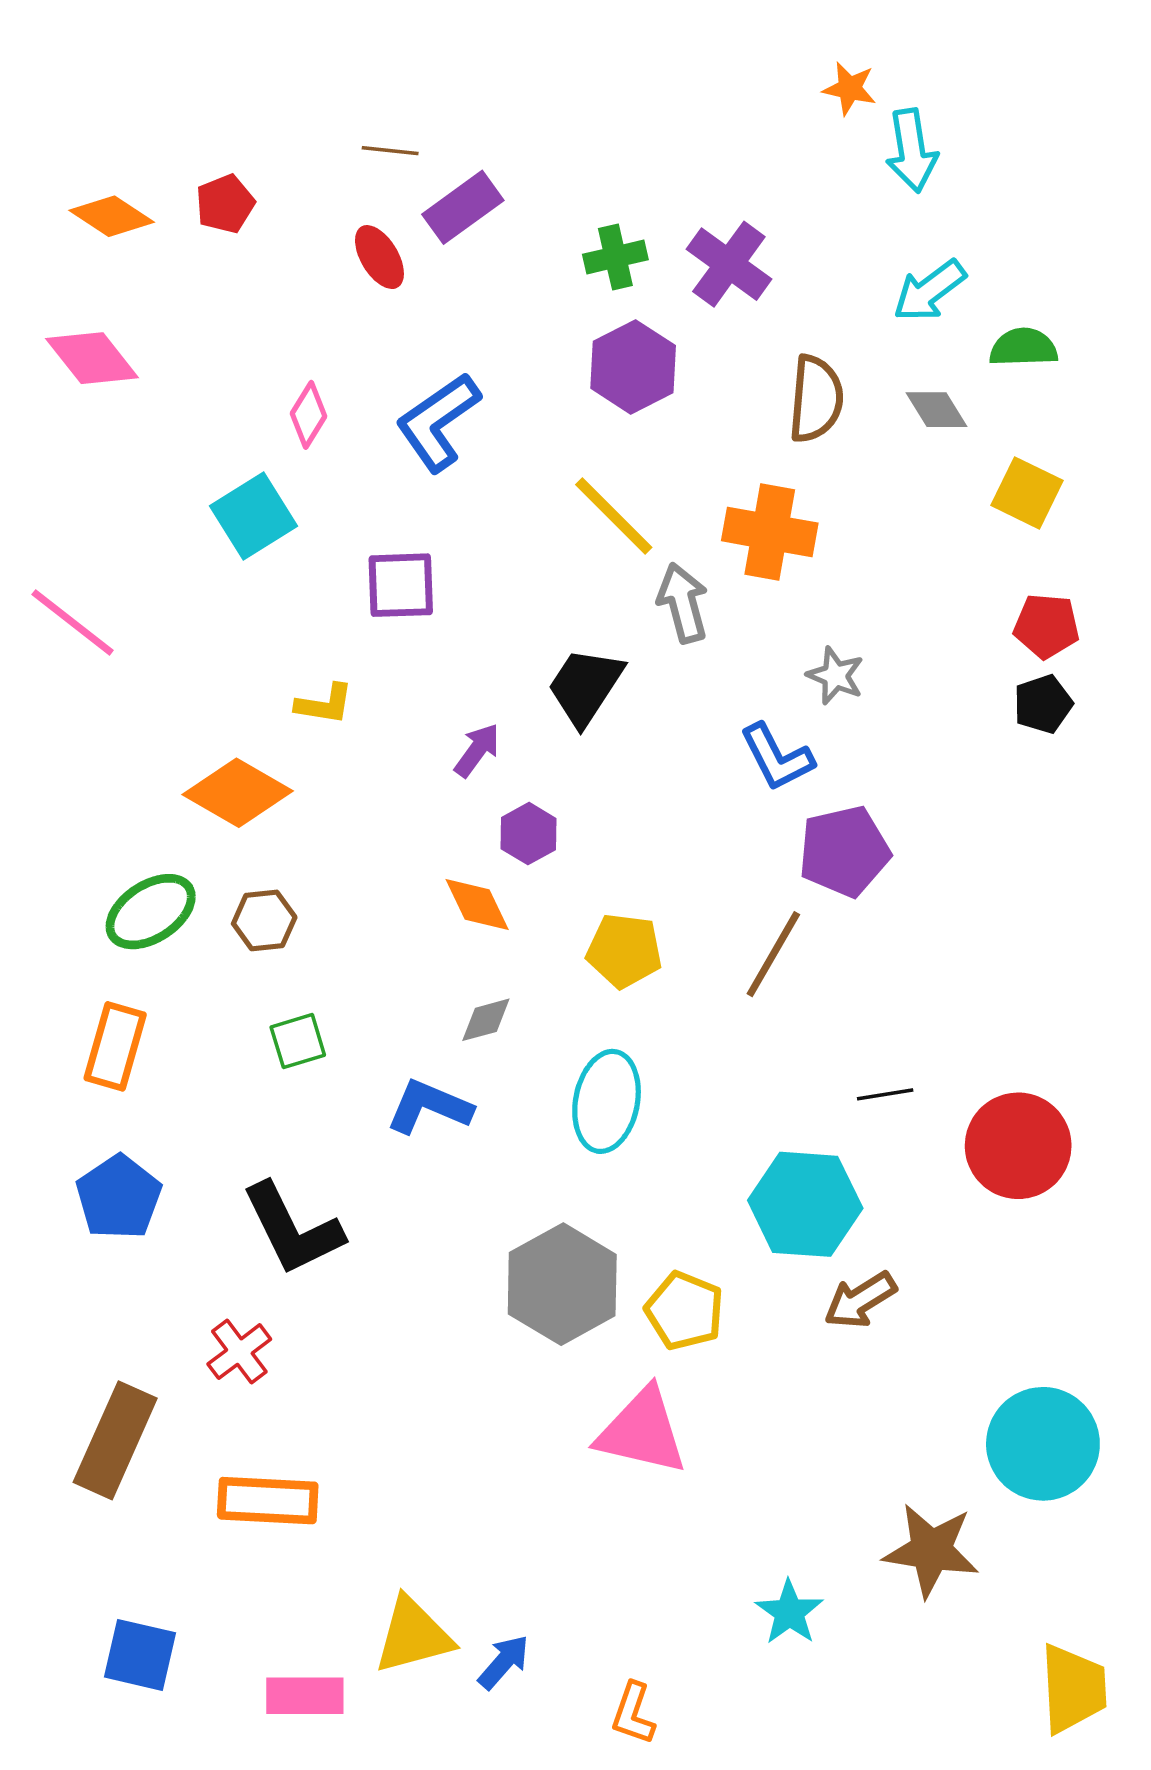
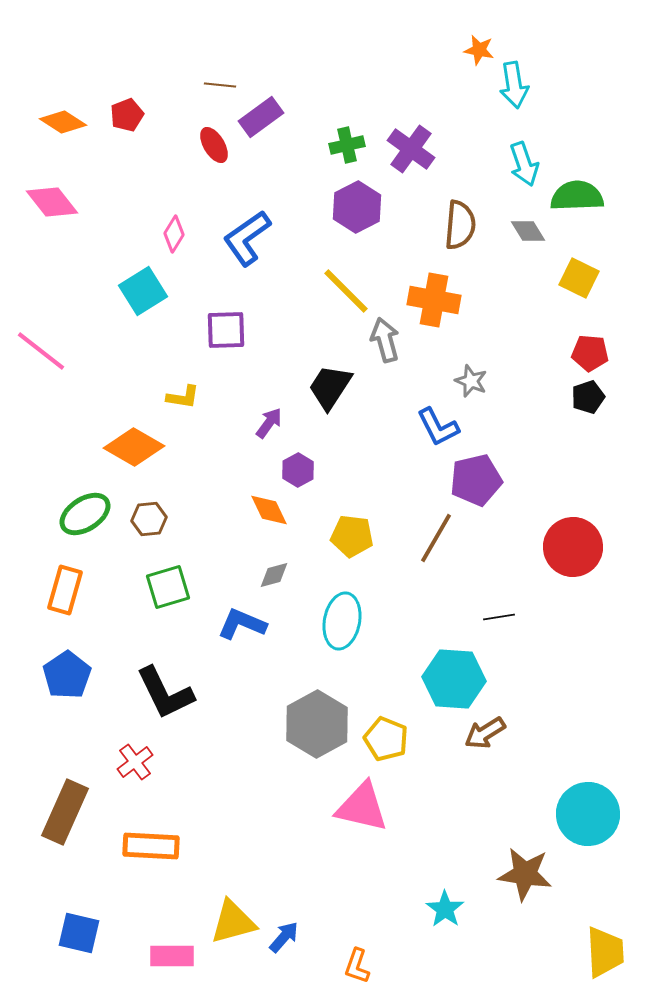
cyan arrow: (929, 291) -> (524, 164), turned -72
green semicircle: (1023, 347) -> (577, 196), size x1.4
green square: (298, 1041) -> (168, 587), size x1.4
red circle: (1018, 1146) -> (573, 547), moved

